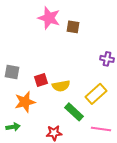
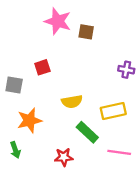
red square: (41, 80) -> (42, 67), moved
yellow rectangle: (96, 94) -> (113, 111), turned 30
green arrow: (13, 127) -> (15, 150), turned 80

